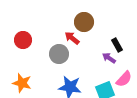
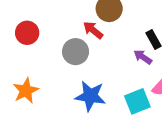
orange star: (22, 83) -> (26, 91), turned 30

